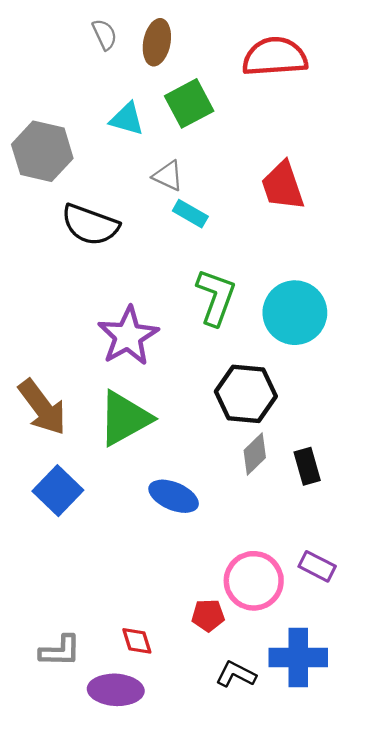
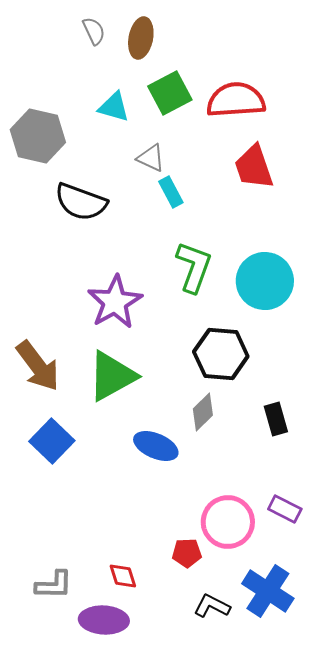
red semicircle: (275, 57) -> (236, 100), moved
cyan rectangle: (190, 214) -> (171, 192), turned 32
gray diamond: (255, 454) -> (203, 412), moved
blue cross: (298, 658) -> (268, 591), turned 33

